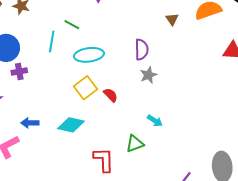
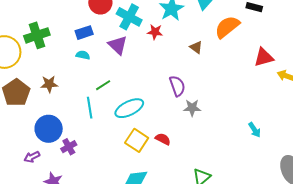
green line: (72, 25) -> (103, 85), turned -42
gray star: (148, 75) -> (192, 108), turned -30
cyan arrow: (155, 121) -> (255, 130), moved, turned 42

